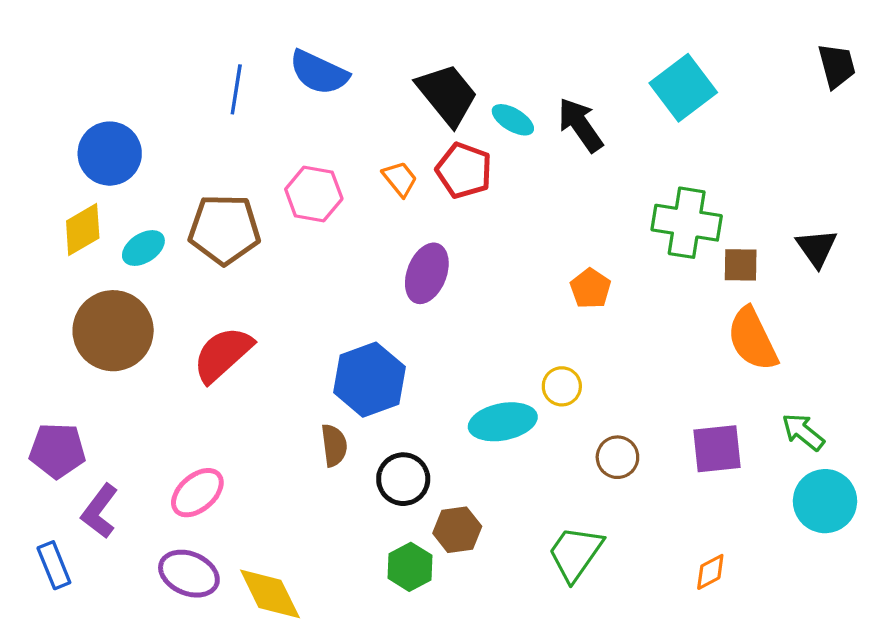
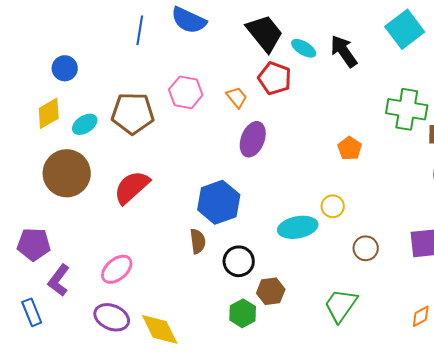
blue circle: (110, 154) -> (65, 68), size x0.7
orange trapezoid: (400, 179) -> (237, 97), moved

